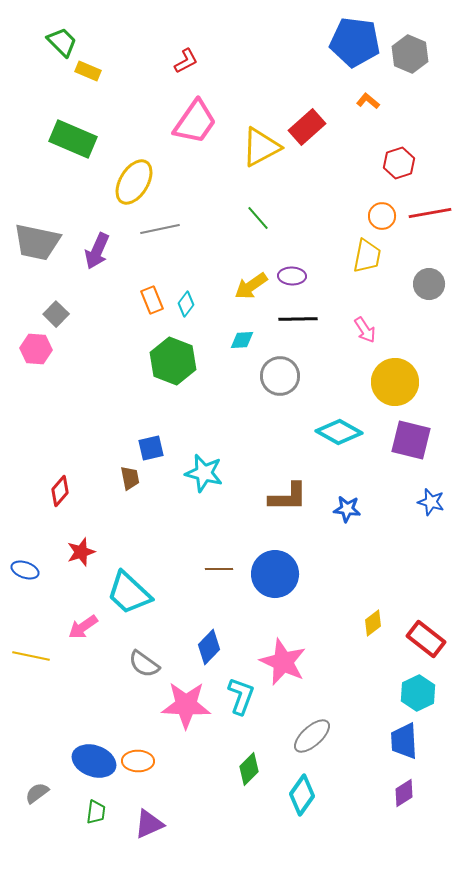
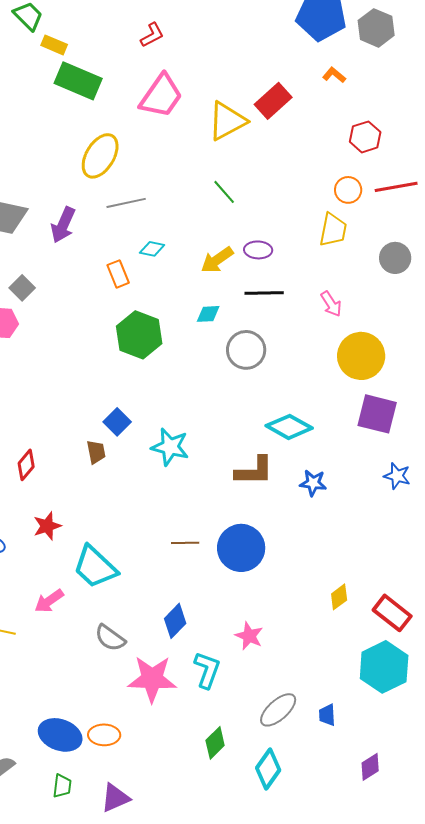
green rectangle: (73, 139) -> (78, 81), moved
cyan diamond: (186, 304) -> (152, 249), moved, turned 65
cyan diamond: (339, 432) -> (289, 427), moved
blue square: (151, 448) -> (117, 422), turned -32
pink star: (283, 662) -> (249, 636), size x0.6
cyan hexagon: (418, 693) -> (384, 667), size x1.4
blue trapezoid: (404, 741) -> (327, 715), moved, size x0.6

